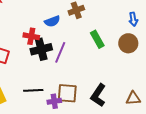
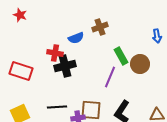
brown circle: (128, 43) -> (140, 64), moved
purple line: (60, 52) -> (110, 77), moved

